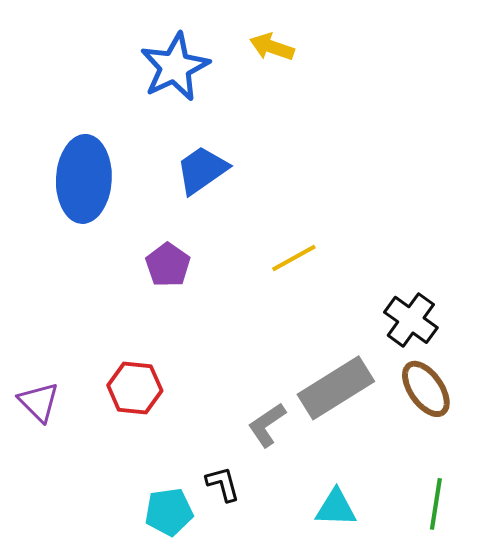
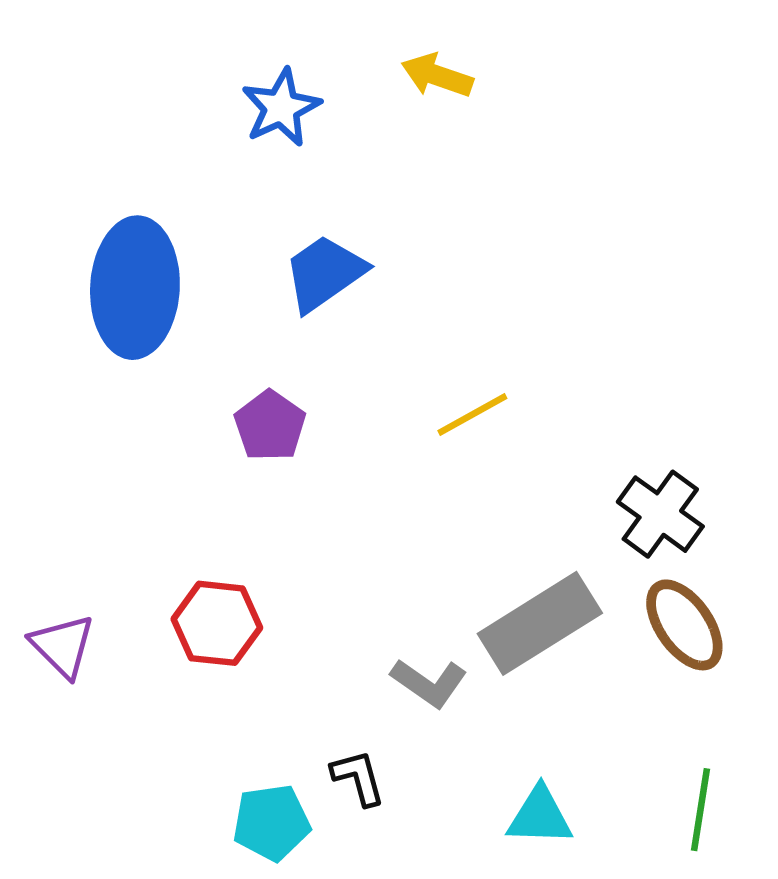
blue star: (175, 67) -> (281, 108), size x0.7
gray L-shape: (267, 425) -> (429, 683), turned -111

